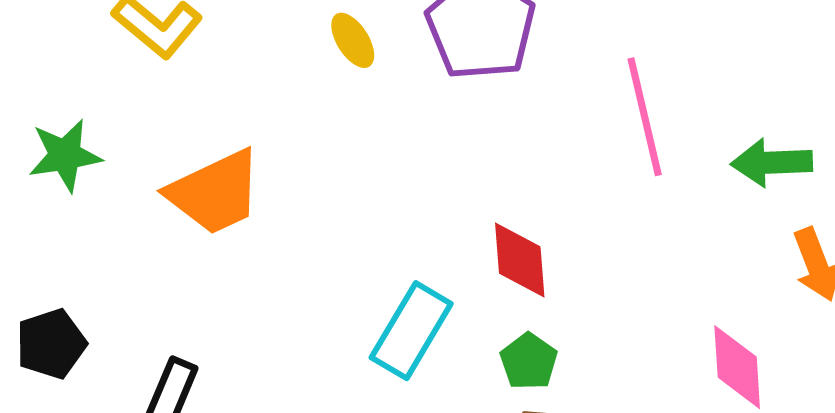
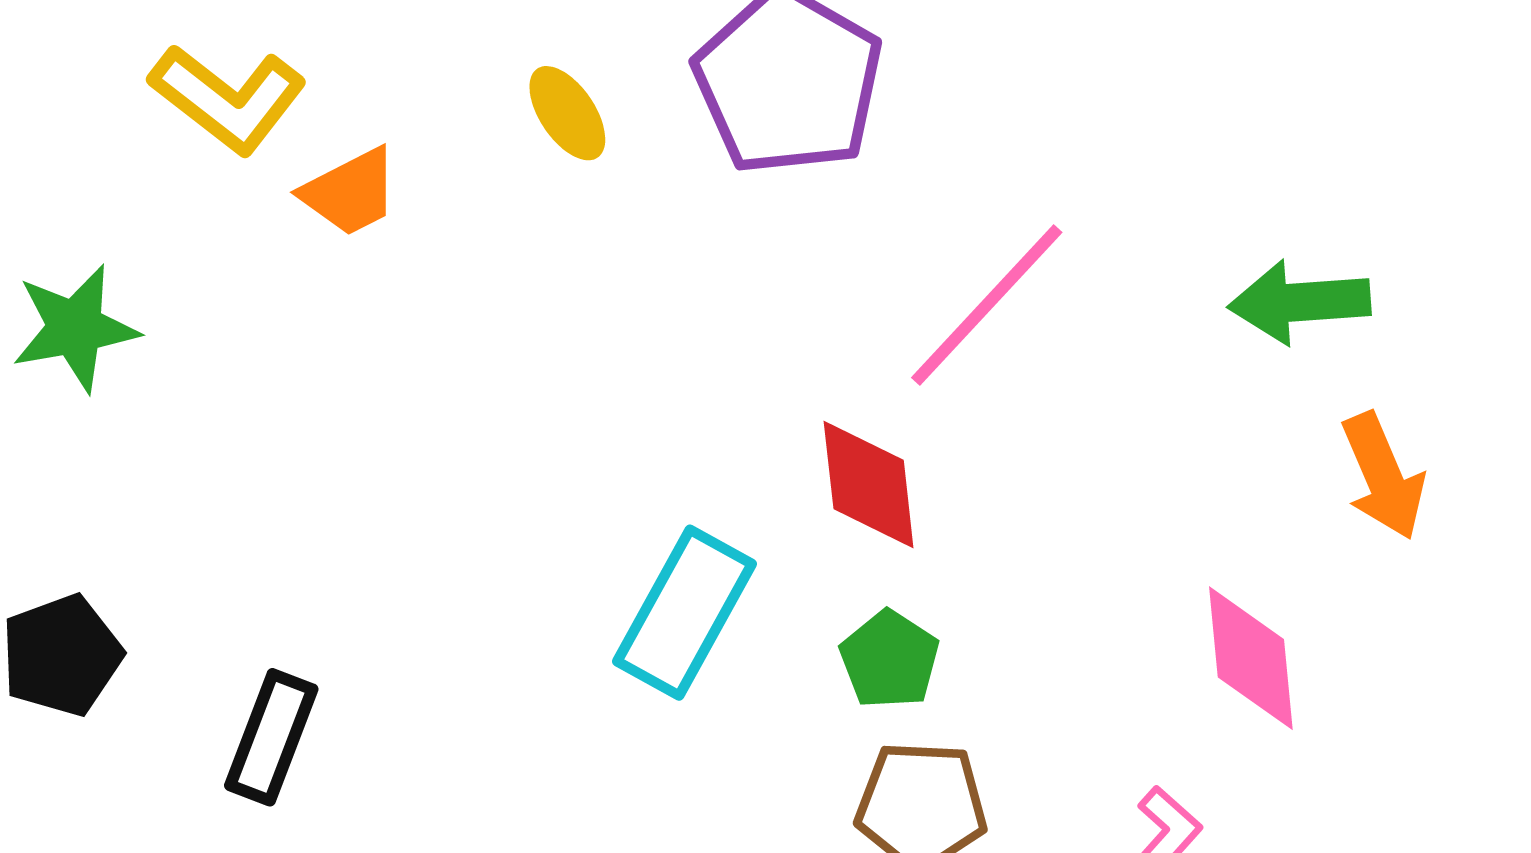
pink line: (645, 117) -> (987, 305), moved, turned 58
orange trapezoid: (215, 192) -> (350, 192), moved, size x0.6

